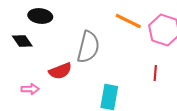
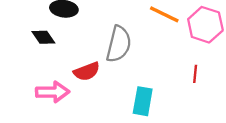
pink arrow: (30, 89) -> (52, 92), size x1.6

